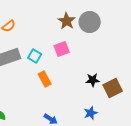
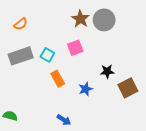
black star: (93, 80) -> (107, 71), moved
blue star: (91, 113) -> (86, 89), moved

